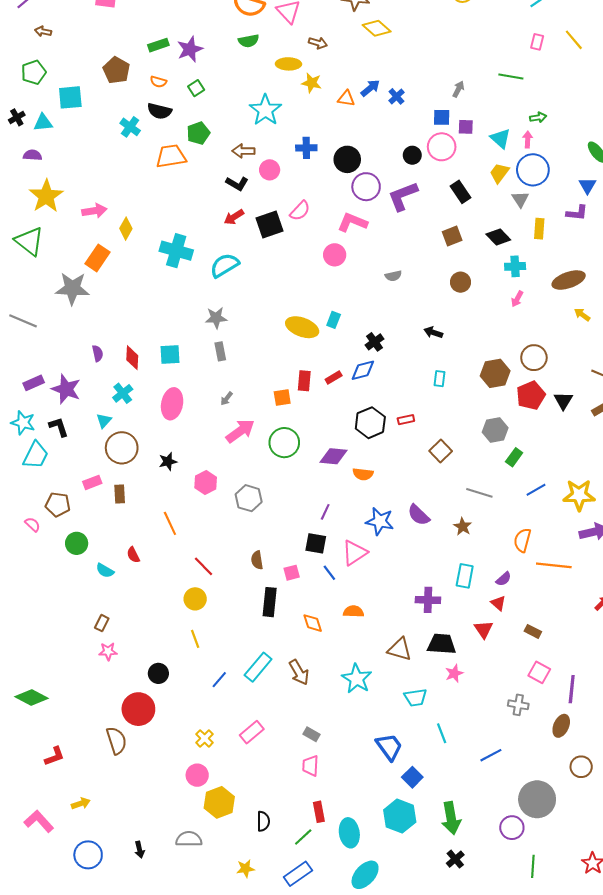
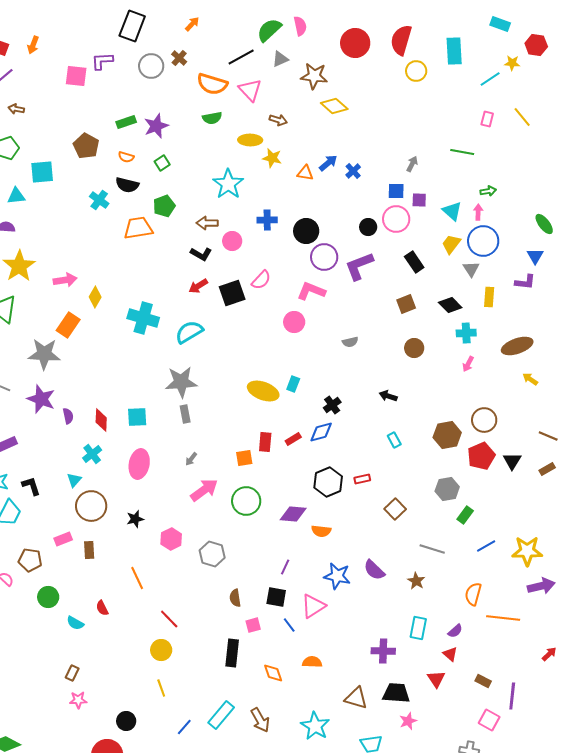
gray star: (216, 318) -> (181, 382), size x1.5
cyan rectangle: (440, 379) -> (394, 440), turned -35
purple star: (66, 389) -> (41, 399), moved
brown semicircle: (257, 560) -> (235, 598), moved
purple line: (572, 689) -> (512, 696), moved

